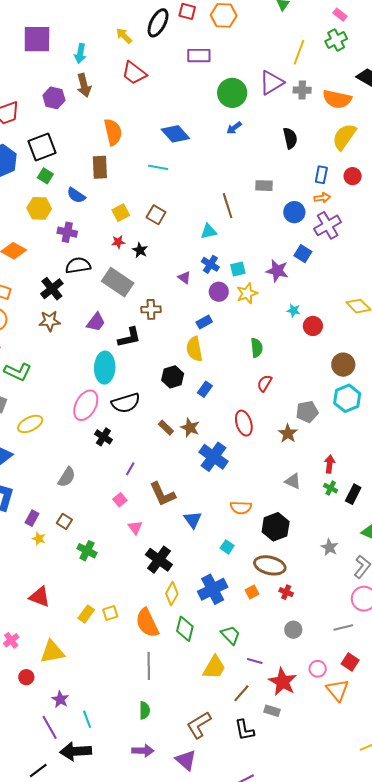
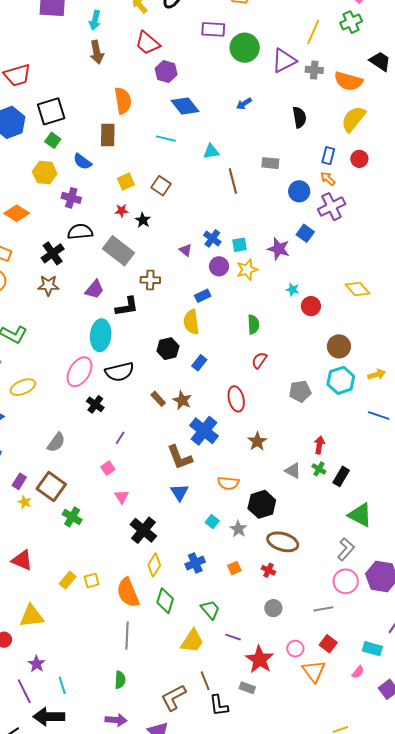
green circle: (232, 93) -> (245, 48), moved
purple hexagon: (54, 98) -> (166, 72), moved
orange arrow: (322, 198) -> (328, 179), turned -133
cyan triangle: (209, 231) -> (211, 151), moved
brown star: (288, 433) -> (257, 441), moved
gray triangle: (293, 481) -> (293, 471), moved
brown L-shape: (162, 494) -> (180, 457), moved
brown square: (64, 521) -> (51, 486), size x1.8
gray star: (330, 547) -> (238, 529), moved
brown ellipse: (270, 565) -> (283, 542), moved
blue cross: (213, 589) -> (195, 563), size x0.7
brown line: (241, 693) -> (205, 681), moved, turned -66

